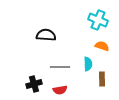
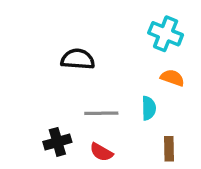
brown rectangle: (102, 79) -> (169, 149), moved
red semicircle: (60, 90) -> (101, 152), turned 40

